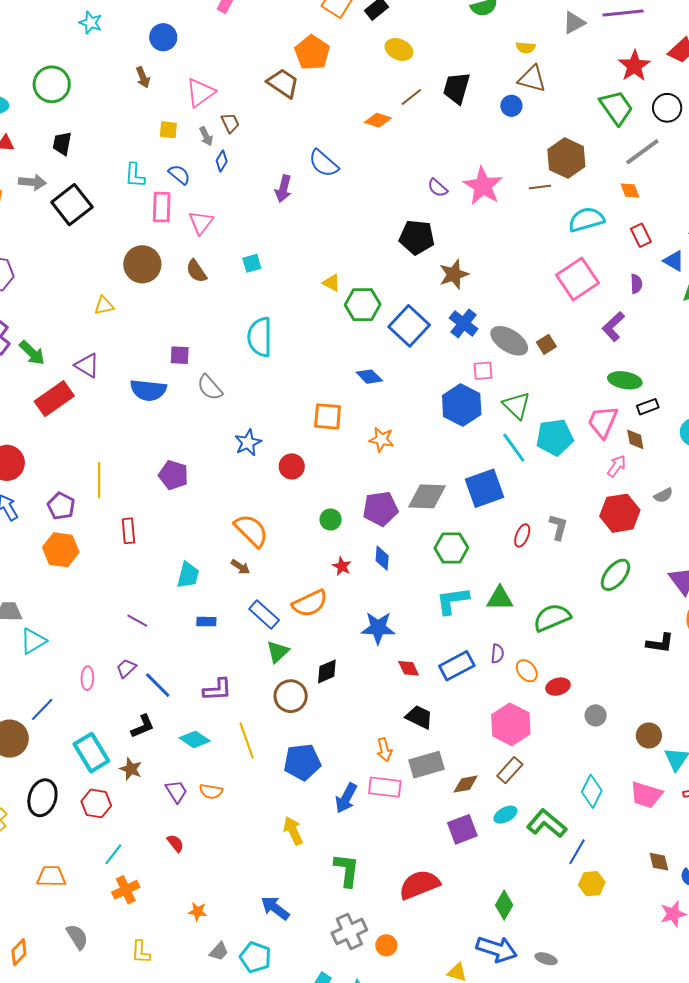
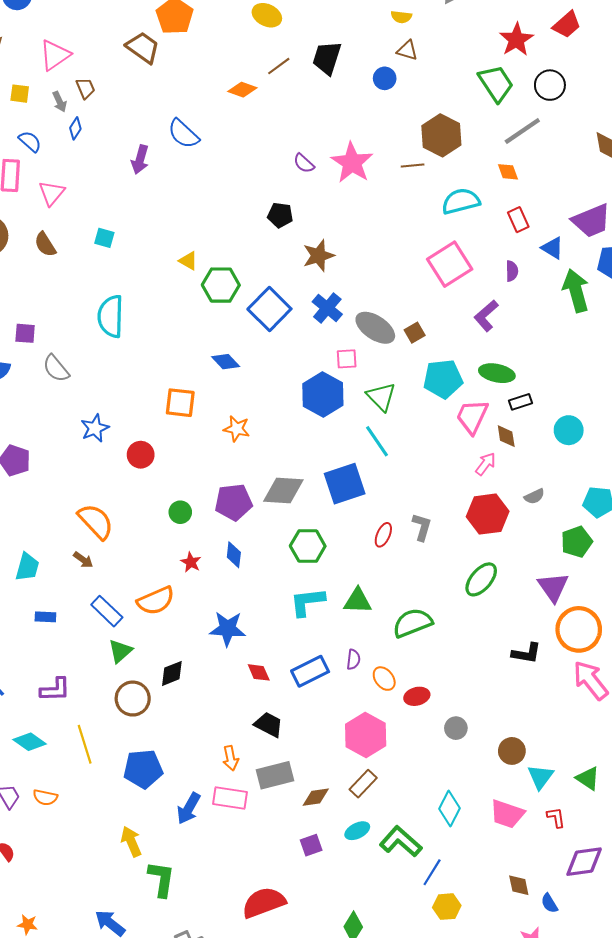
brown triangle: (532, 79) -> (407, 50), size x0.7
black pentagon: (417, 237) -> (280, 215), size x0.7
cyan square: (252, 263) -> (104, 238), turned 30
cyan pentagon: (555, 437) -> (443, 379), moved
purple square: (462, 829) -> (311, 845), size x0.7
green L-shape: (347, 870) -> (161, 879), moved

